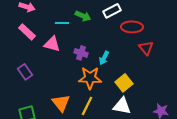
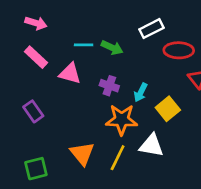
green arrow: (83, 16) -> (112, 48), moved
yellow square: (124, 83) -> (168, 109), moved
white triangle: (122, 106) -> (152, 145), moved

